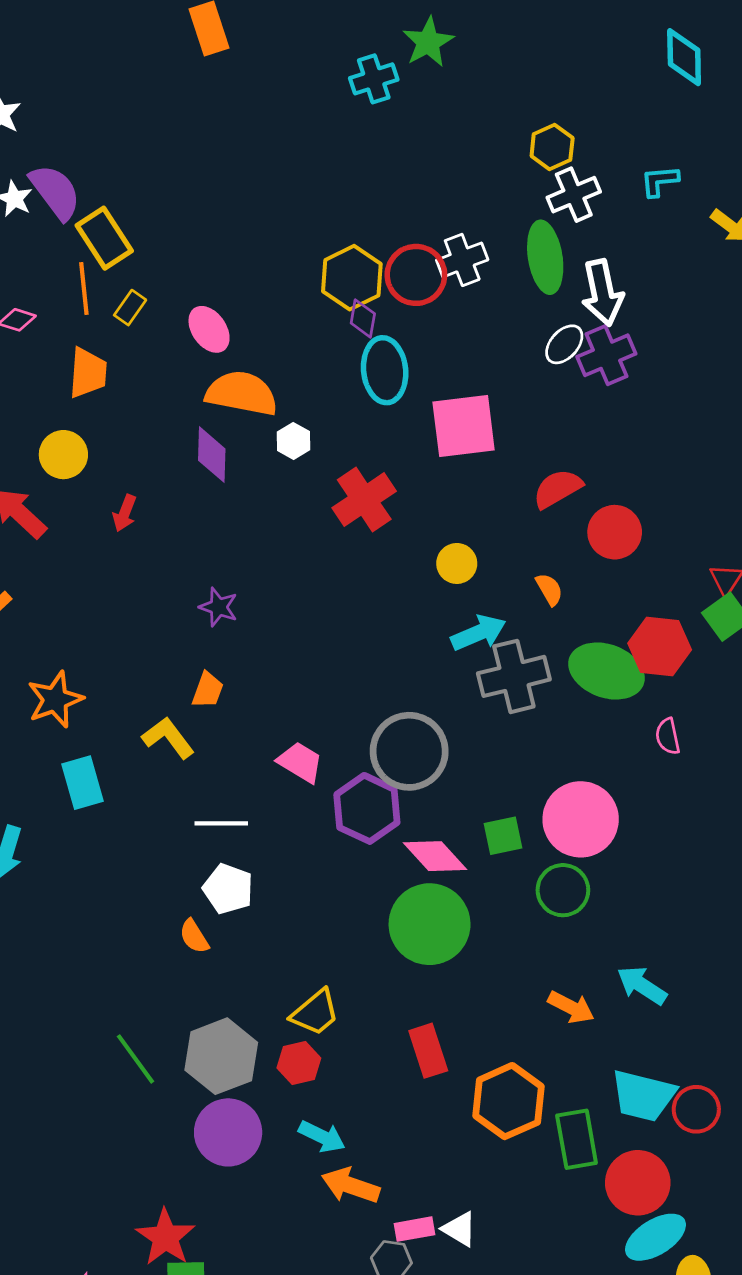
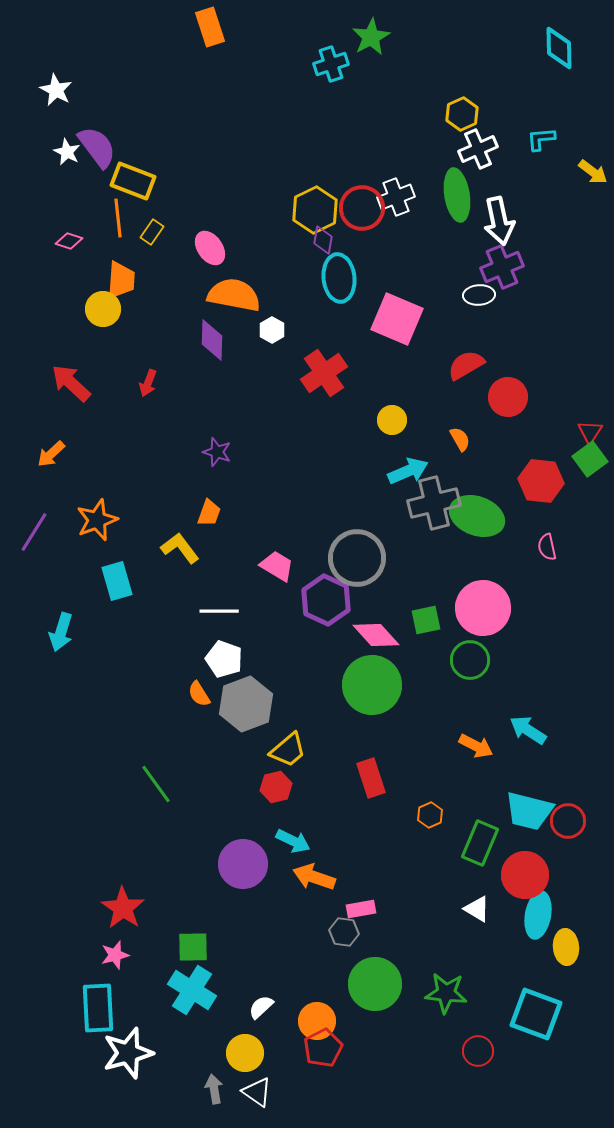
yellow rectangle: (104, 238) -> (133, 181), turned -36
white ellipse: (564, 344) -> (479, 295), moved, turned 44
pink square: (464, 426) -> (397, 319), turned 30
yellow circle: (63, 455) -> (103, 309), moved
green ellipse: (606, 671) -> (477, 516), moved
gray hexagon: (221, 1056) -> (246, 704), moved
orange hexagon: (508, 1101) -> (430, 815), size x0.5
purple circle: (228, 1132) -> (243, 864), moved
green rectangle: (577, 1139) -> (480, 843), turned 33
white triangle: (459, 1229) -> (477, 909), moved
red star: (165, 1237) -> (123, 908), moved
cyan ellipse: (655, 1237) -> (538, 915), turned -48

